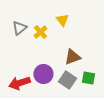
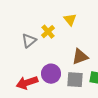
gray triangle: (19, 28) -> (29, 41), moved
gray square: (67, 80) -> (75, 80), turned -30

